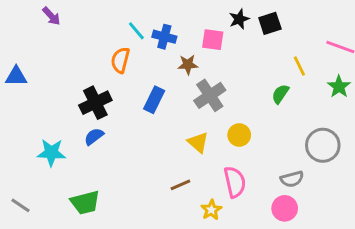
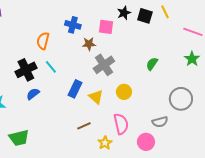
black square: (270, 23) -> (145, 16), turned 35
cyan line: (136, 31) -> (51, 67), moved
yellow line: (299, 66) -> (165, 12), moved
blue rectangle: (154, 100) -> (75, 89), moved
blue semicircle: (94, 136) -> (33, 94), moved
pink circle: (285, 208) -> (146, 142), moved

